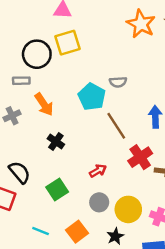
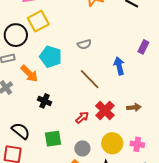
cyan pentagon: (92, 97) -> (51, 57), moved
red cross: (140, 157) -> (105, 111), moved
green square: (57, 189) -> (53, 139), turned 36
gray circle: (99, 202) -> (82, 148), moved

